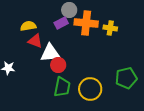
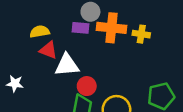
purple rectangle: (61, 23) -> (81, 28), turned 32
red circle: (58, 65) -> (87, 86), moved

